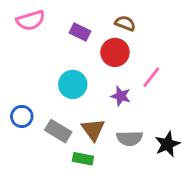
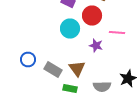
pink line: (151, 77) -> (117, 32), turned 56
cyan circle: (73, 84) -> (70, 28), moved
gray semicircle: (130, 138) -> (102, 86), moved

